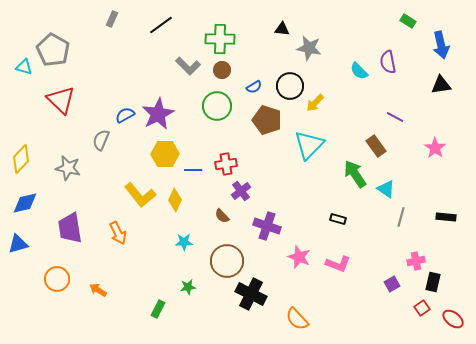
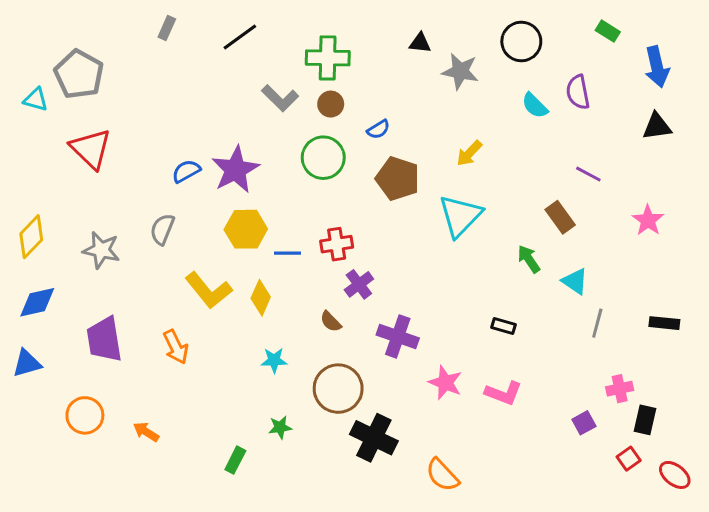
black circle: (290, 86) -> (521, 41), moved
gray semicircle: (101, 140) -> (162, 229), moved
green arrow: (355, 174) -> (529, 259), size x0.7

